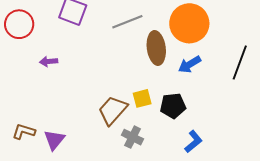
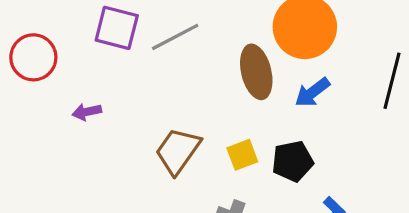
gray line: (127, 22) -> (175, 37), moved
brown trapezoid: (113, 110) -> (178, 151), moved

